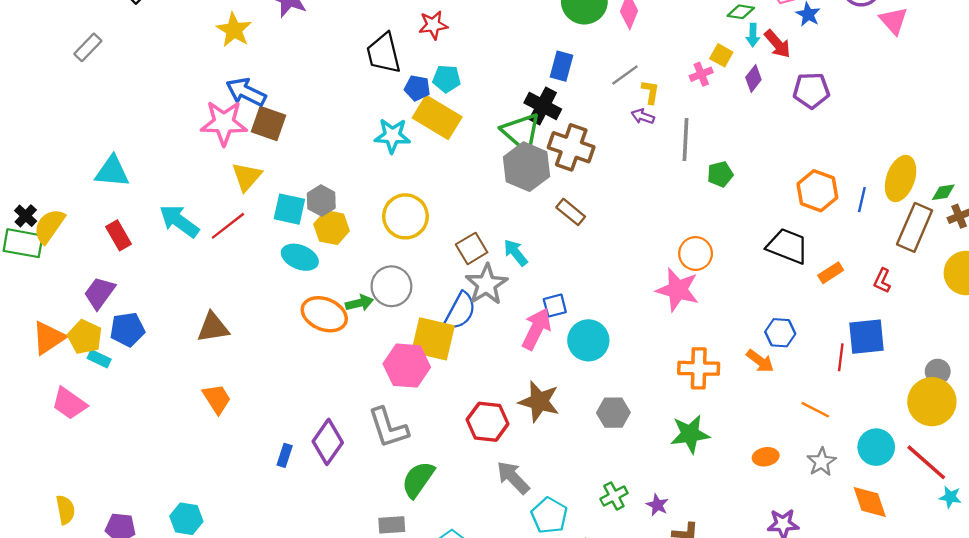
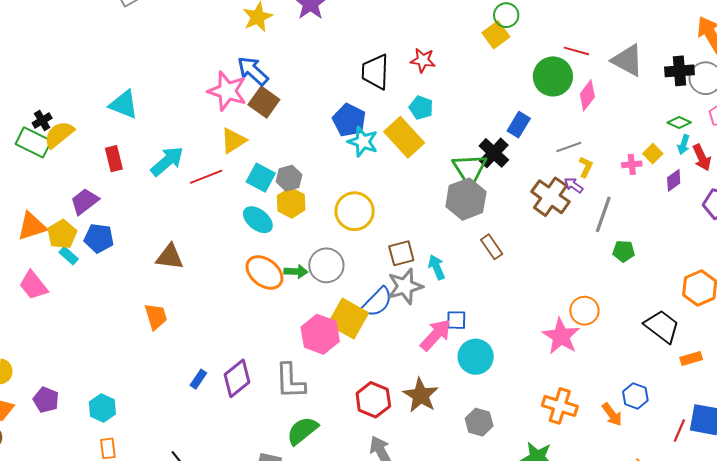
blue pentagon: (417, 88) -> (349, 120), moved, size x1.5
brown cross: (571, 147) -> (550, 197), moved
cyan arrow: (179, 221) -> (167, 161), turned 87

